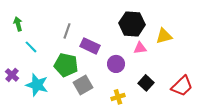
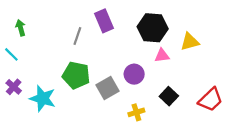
purple rectangle: (90, 46) -> (104, 21), moved, turned 42
cyan line: (31, 47) -> (11, 54), moved
gray square: (83, 85) -> (107, 88), moved

